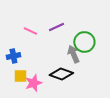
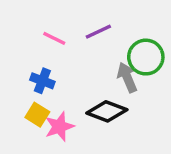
blue cross: (13, 56) -> (42, 81), moved, turned 32
yellow square: (20, 76) -> (37, 115), turned 32

